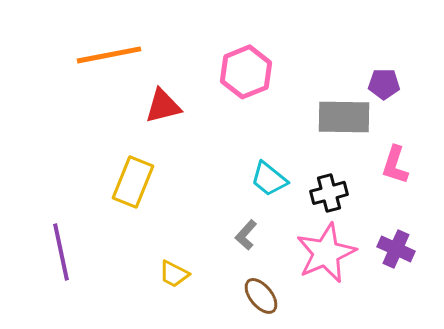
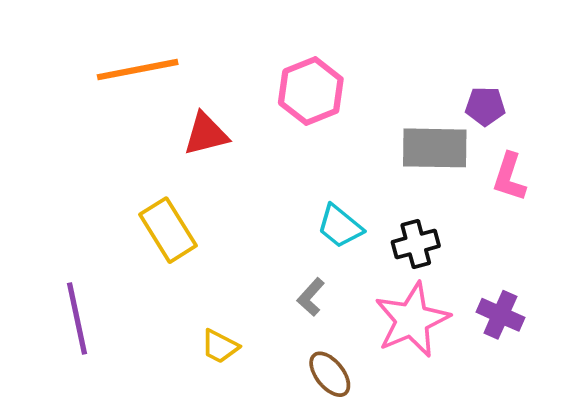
pink L-shape: (395, 165) -> (509, 177), moved
yellow rectangle: (133, 182) -> (168, 230), turned -54

